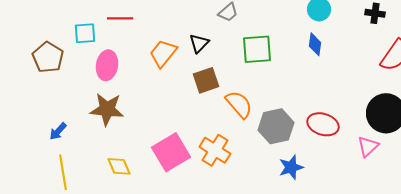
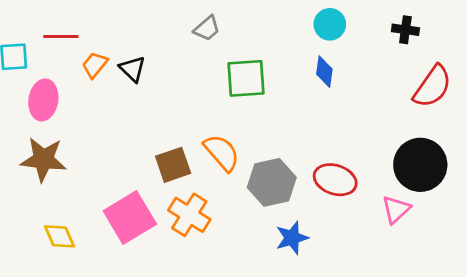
black triangle: (199, 43) -> (133, 69), moved, turned -30
orange trapezoid: (163, 53) -> (95, 65), moved, size x0.7
brown square: (206, 80) -> (173, 165), moved

